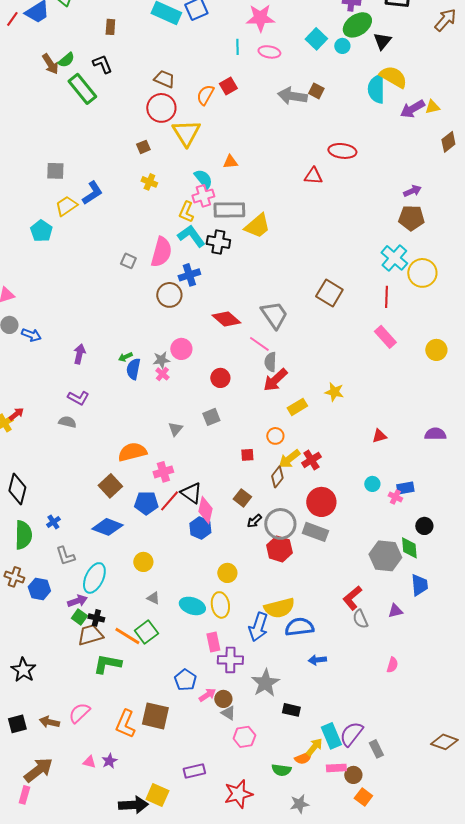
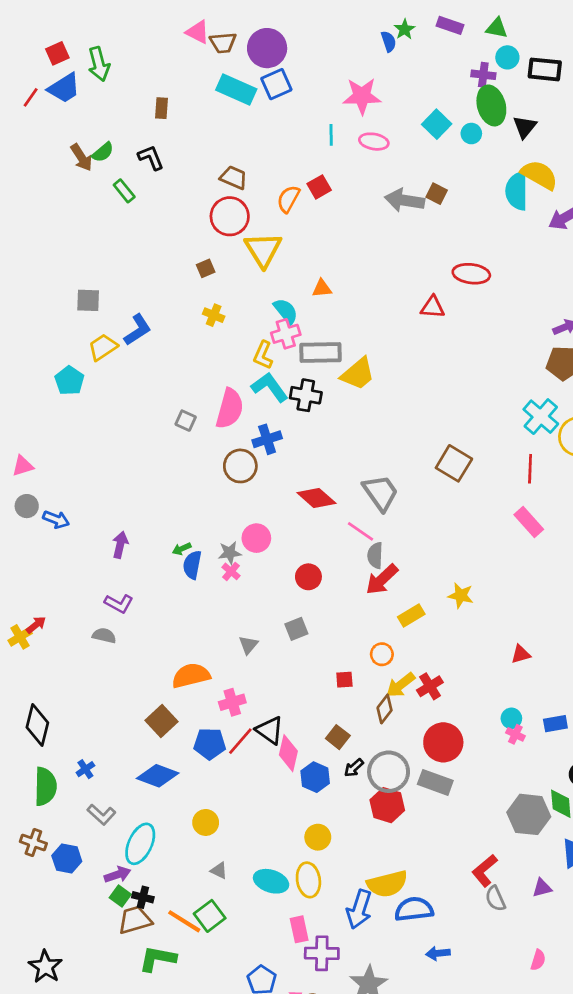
green ellipse: (357, 25) -> (491, 105), turned -72
green rectangle: (82, 89) -> (124, 191), size x0.6
pink cross: (395, 497) -> (515, 734), moved
blue hexagon: (200, 528) -> (315, 777), moved
gray L-shape: (65, 556) -> (101, 814), turned -30

